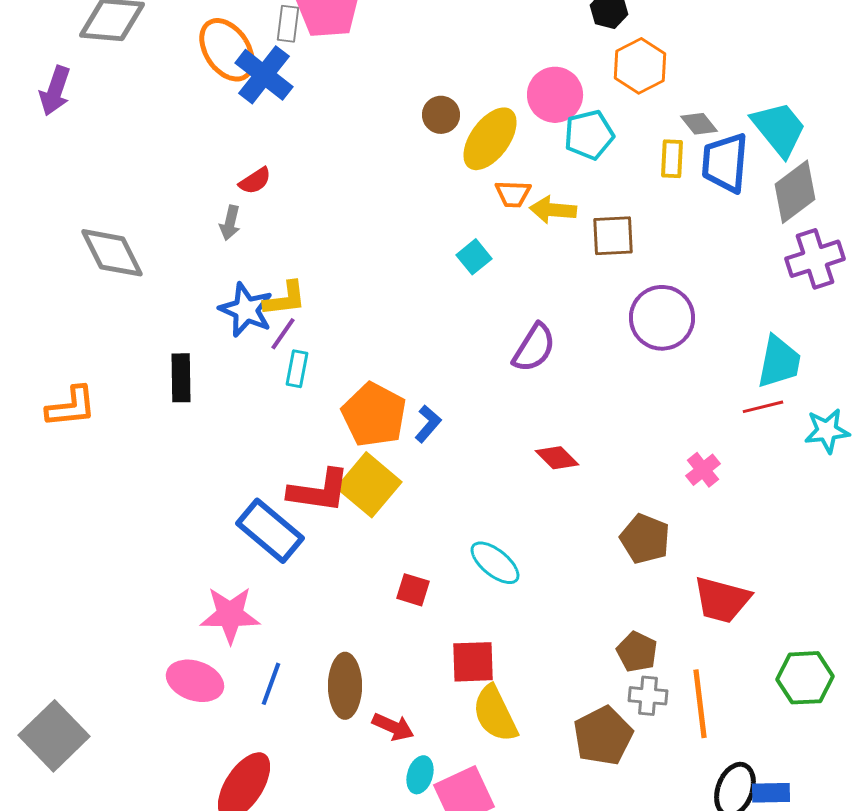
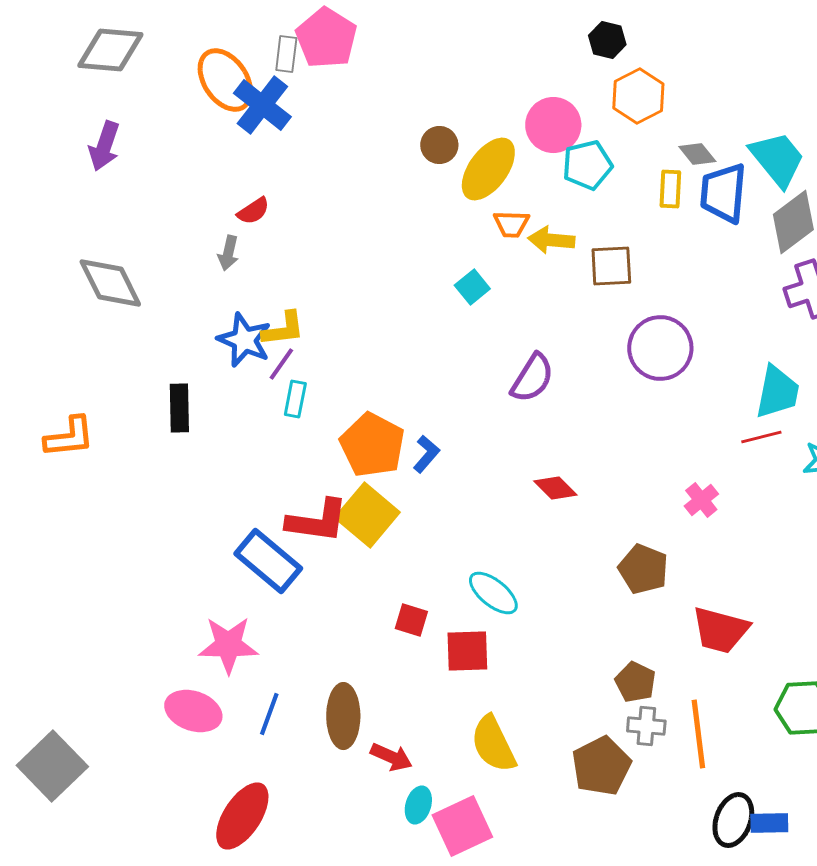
purple arrow: (55, 91) -> (104, 146), moved
red square: (473, 662) -> (467, 651), moved

